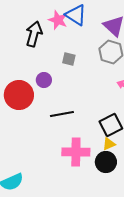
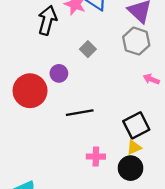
gray square: (69, 59) -> (88, 49), turned 32
pink cross: (76, 152) -> (96, 157), size x0.6

